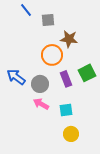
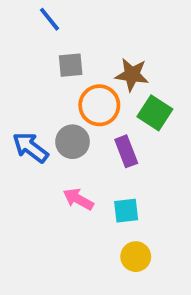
gray square: (48, 20) -> (71, 65), moved
green square: (87, 73) -> (155, 113), moved, turned -30
gray circle: (40, 84) -> (73, 142), moved

